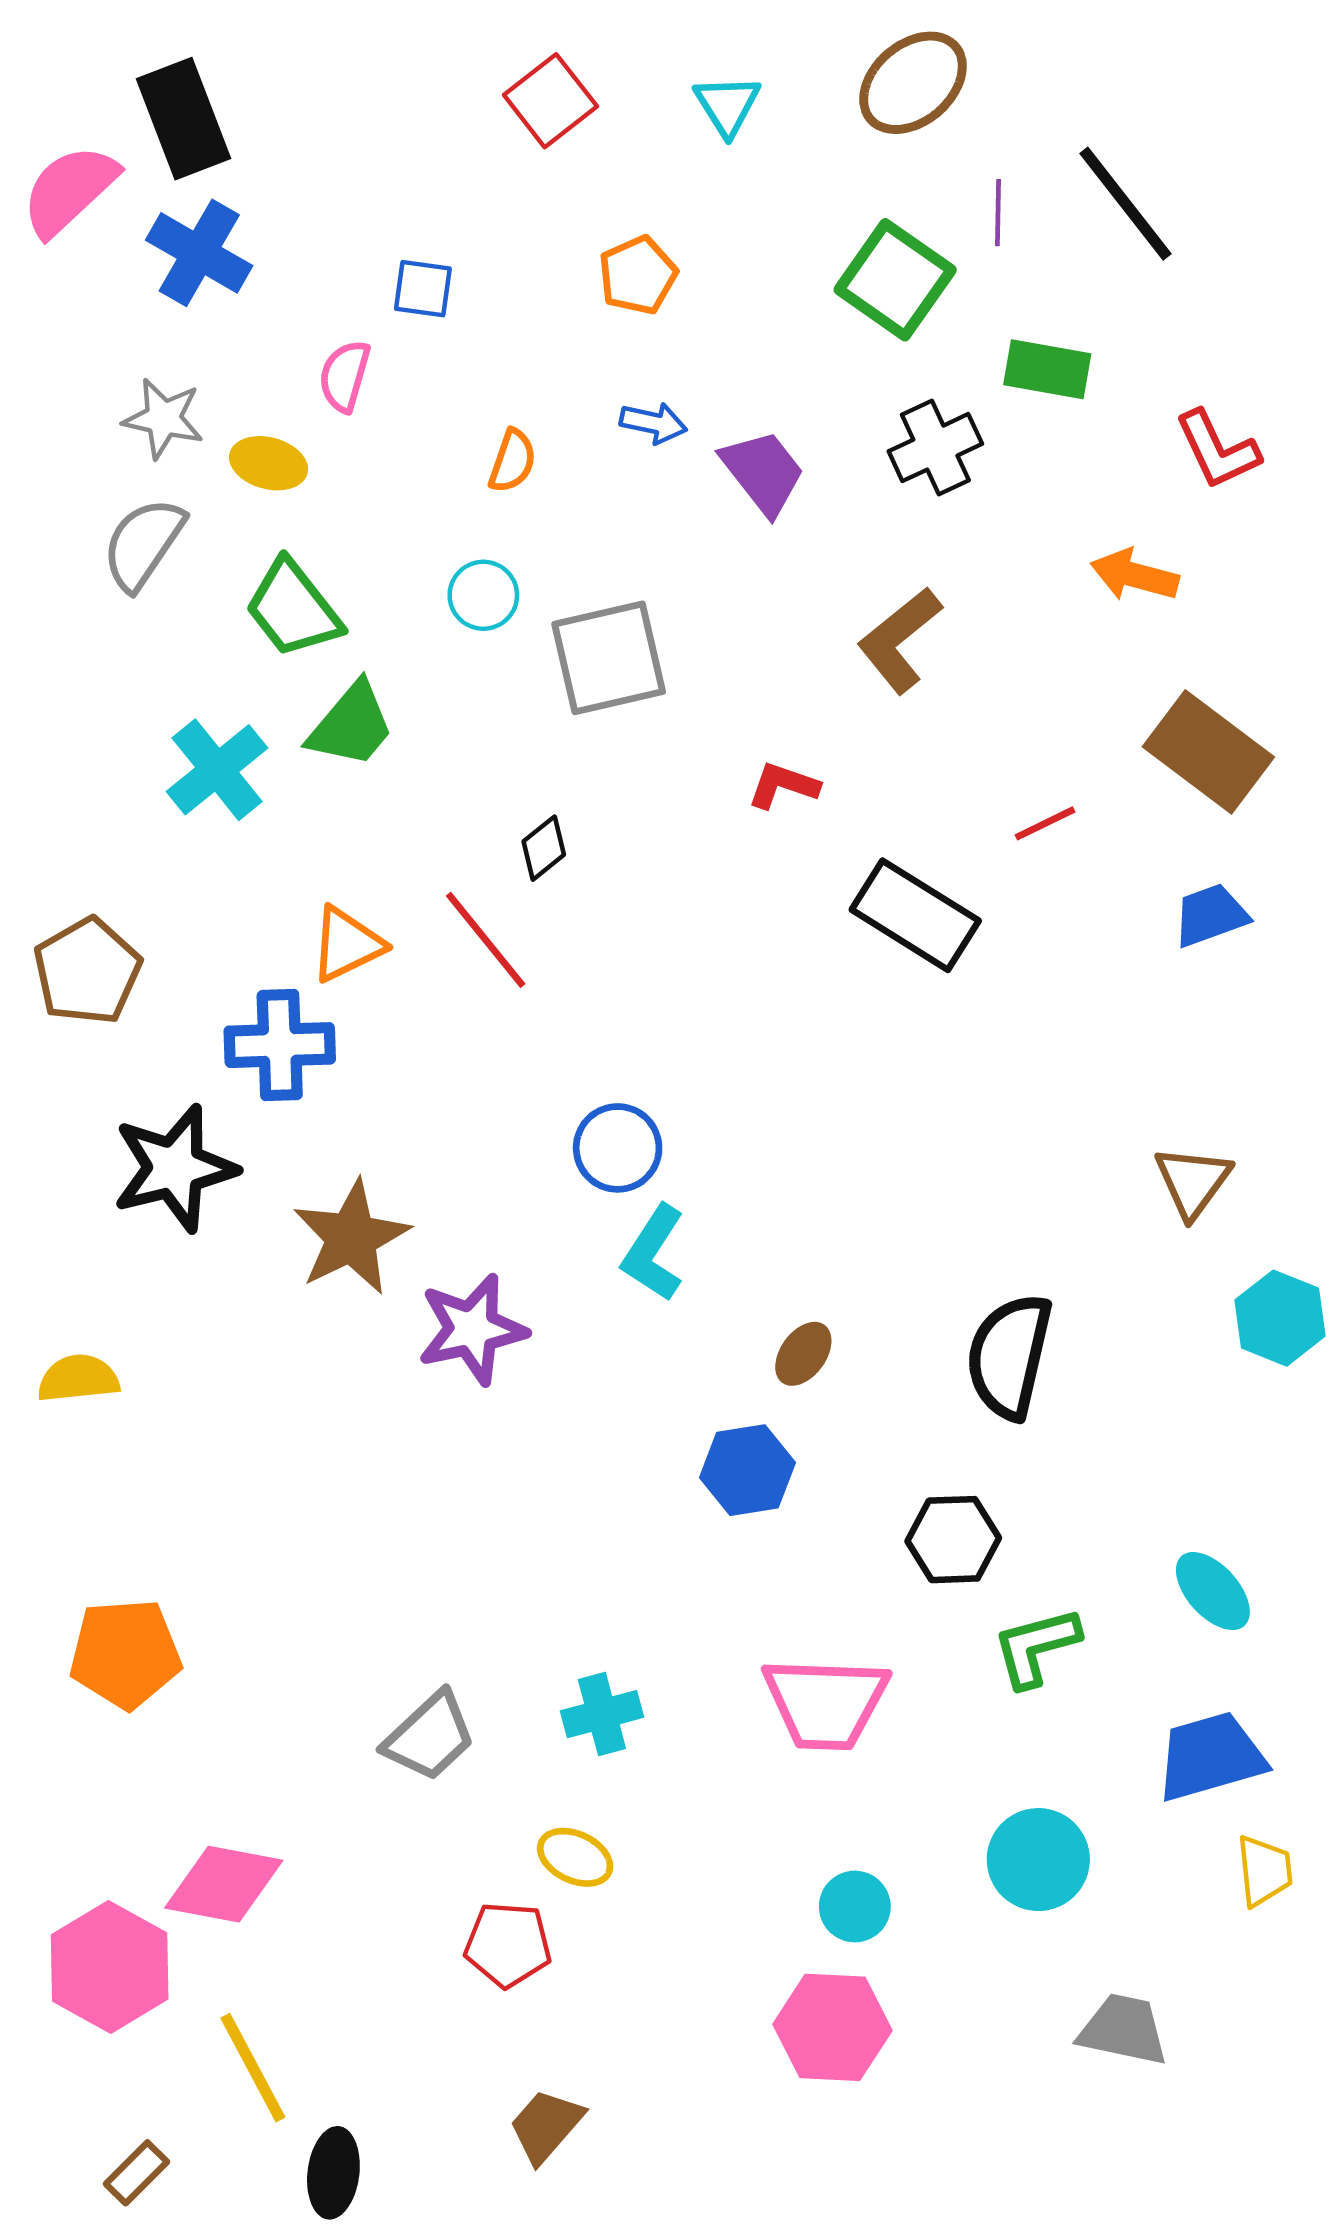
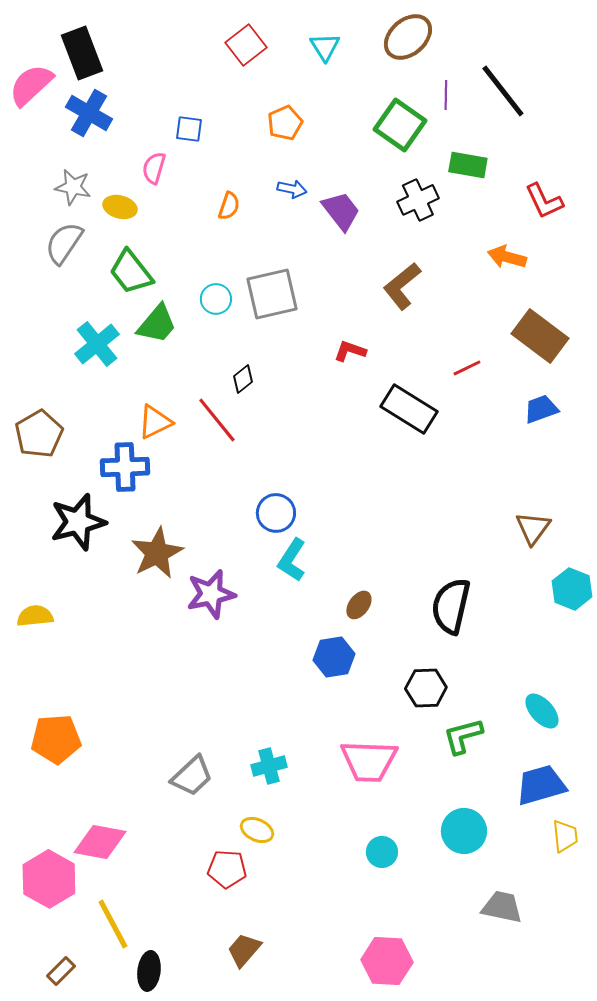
cyan circle: (483, 595) -> (216, 299), moved
pink hexagon: (832, 2027) -> (387, 961), moved

